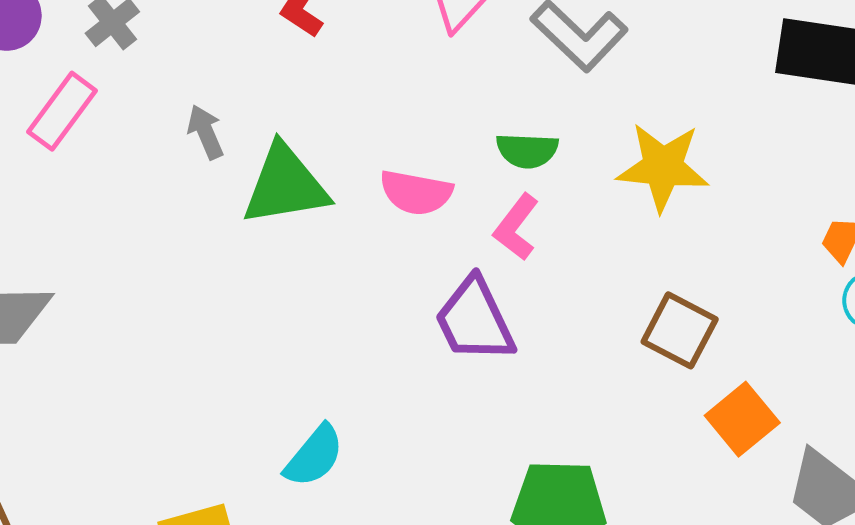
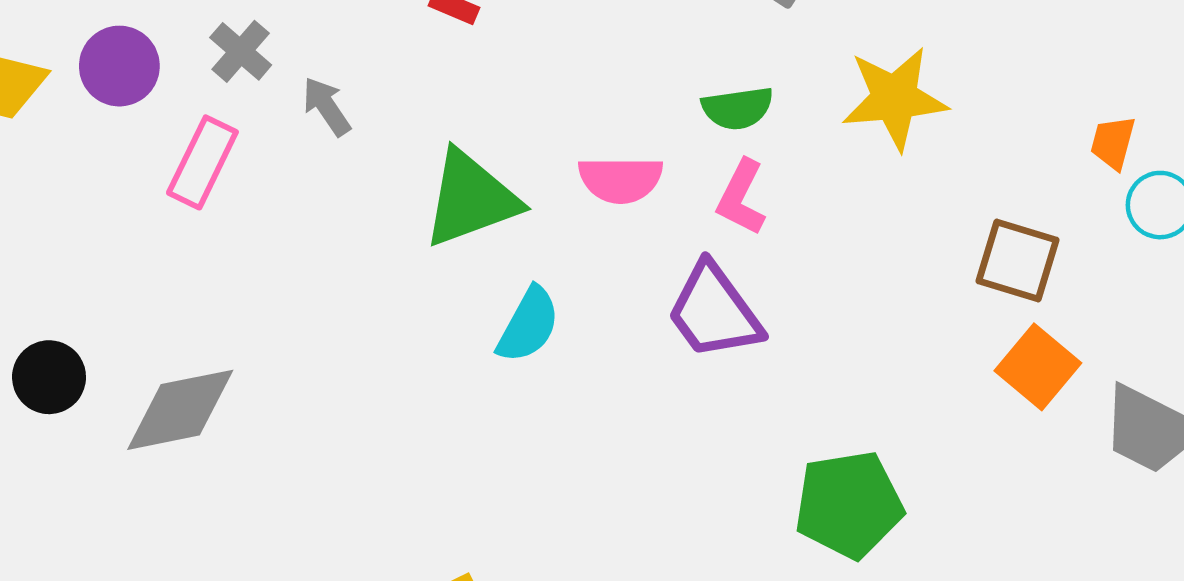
gray arrow: (206, 132) -> (327, 106), moved
brown square: (680, 330) -> (1017, 261), moved
cyan semicircle: (314, 456) -> (528, 325), moved

